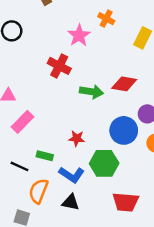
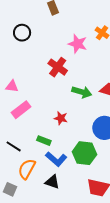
pink star: (79, 35) -> (78, 44), turned -30
red star: (77, 138) -> (61, 118), moved
green rectangle: (45, 156) -> (44, 141), moved

